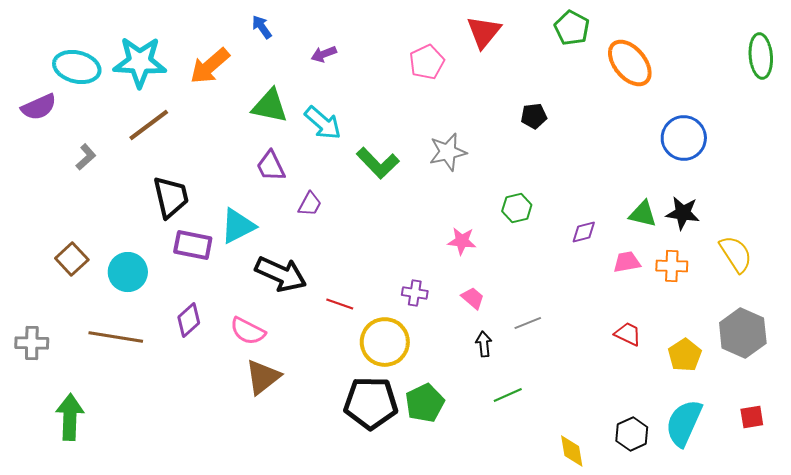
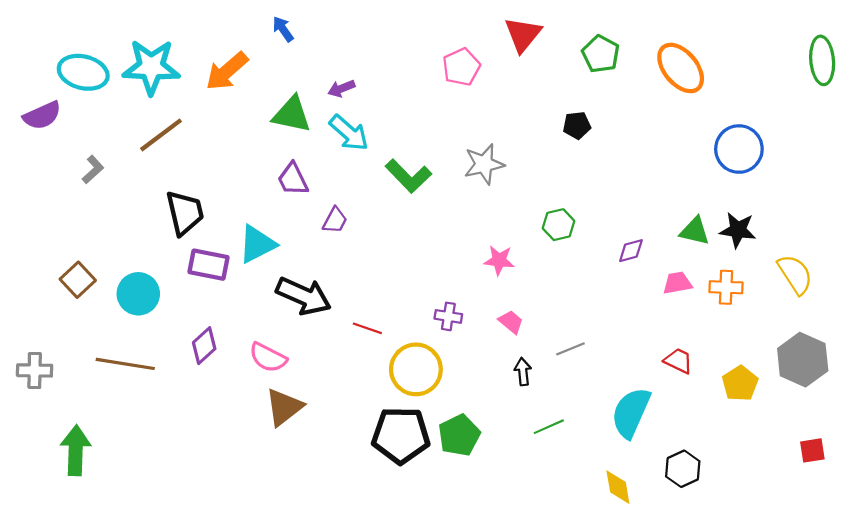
green pentagon: (572, 28) -> (601, 54), moved
purple arrow: (324, 54) -> (341, 89), moved
cyan semicircle: (684, 423) -> (631, 413), moved

